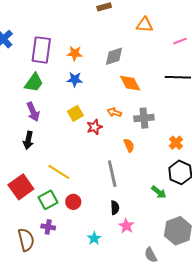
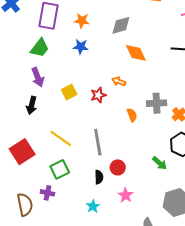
yellow square: (75, 113) -> (69, 92), moved
gray cross: (144, 118) -> (157, 103), moved
gray line: (112, 174) -> (98, 142), moved
green square: (48, 200) -> (60, 169), moved
red circle: (73, 202) -> (118, 167), moved
black semicircle: (115, 208) -> (99, 177), moved

